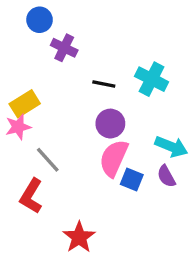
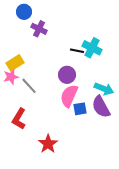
black line: (104, 84) -> (77, 51), moved
gray line: (48, 160) -> (29, 86), moved
purple semicircle: (166, 176) -> (101, 107), size x1.6
blue square: (132, 180) -> (80, 109), turned -32

